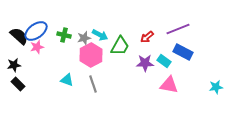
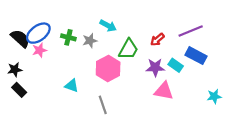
cyan arrow: (100, 35) -> (108, 26), moved
pink hexagon: (91, 55) -> (108, 68), moved
gray line: (93, 84) -> (103, 105), moved
pink triangle: (169, 85) -> (164, 91), moved
cyan star: (216, 87) -> (214, 96), moved

